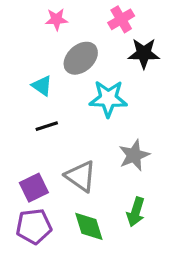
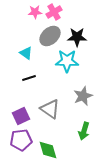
pink cross: (121, 19) -> (54, 12), moved
black star: (144, 53) -> (77, 37), moved
green diamond: (89, 226) -> (48, 150), moved

